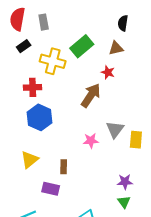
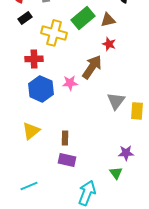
brown triangle: (116, 48) -> (108, 20), moved
pink star: (91, 141) -> (70, 83), moved
purple rectangle: (51, 189) -> (67, 160), moved
green triangle: (124, 202) -> (116, 173), moved

